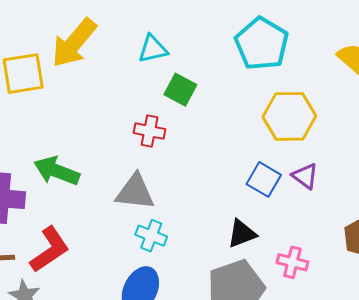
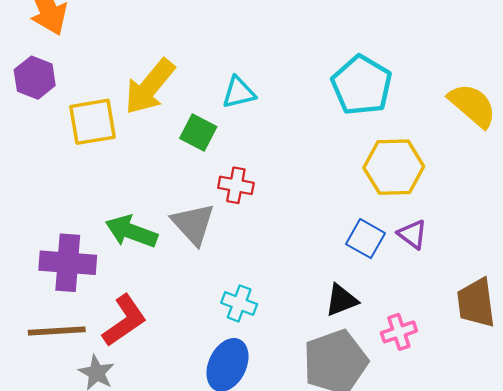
green square: (180, 90) -> (198, 132), moved
gray triangle: (135, 192) -> (193, 224), moved, turned 42
pink cross: (292, 262) -> (399, 332), turned -32

